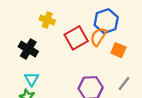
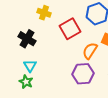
orange semicircle: (98, 37) -> (90, 51), moved

